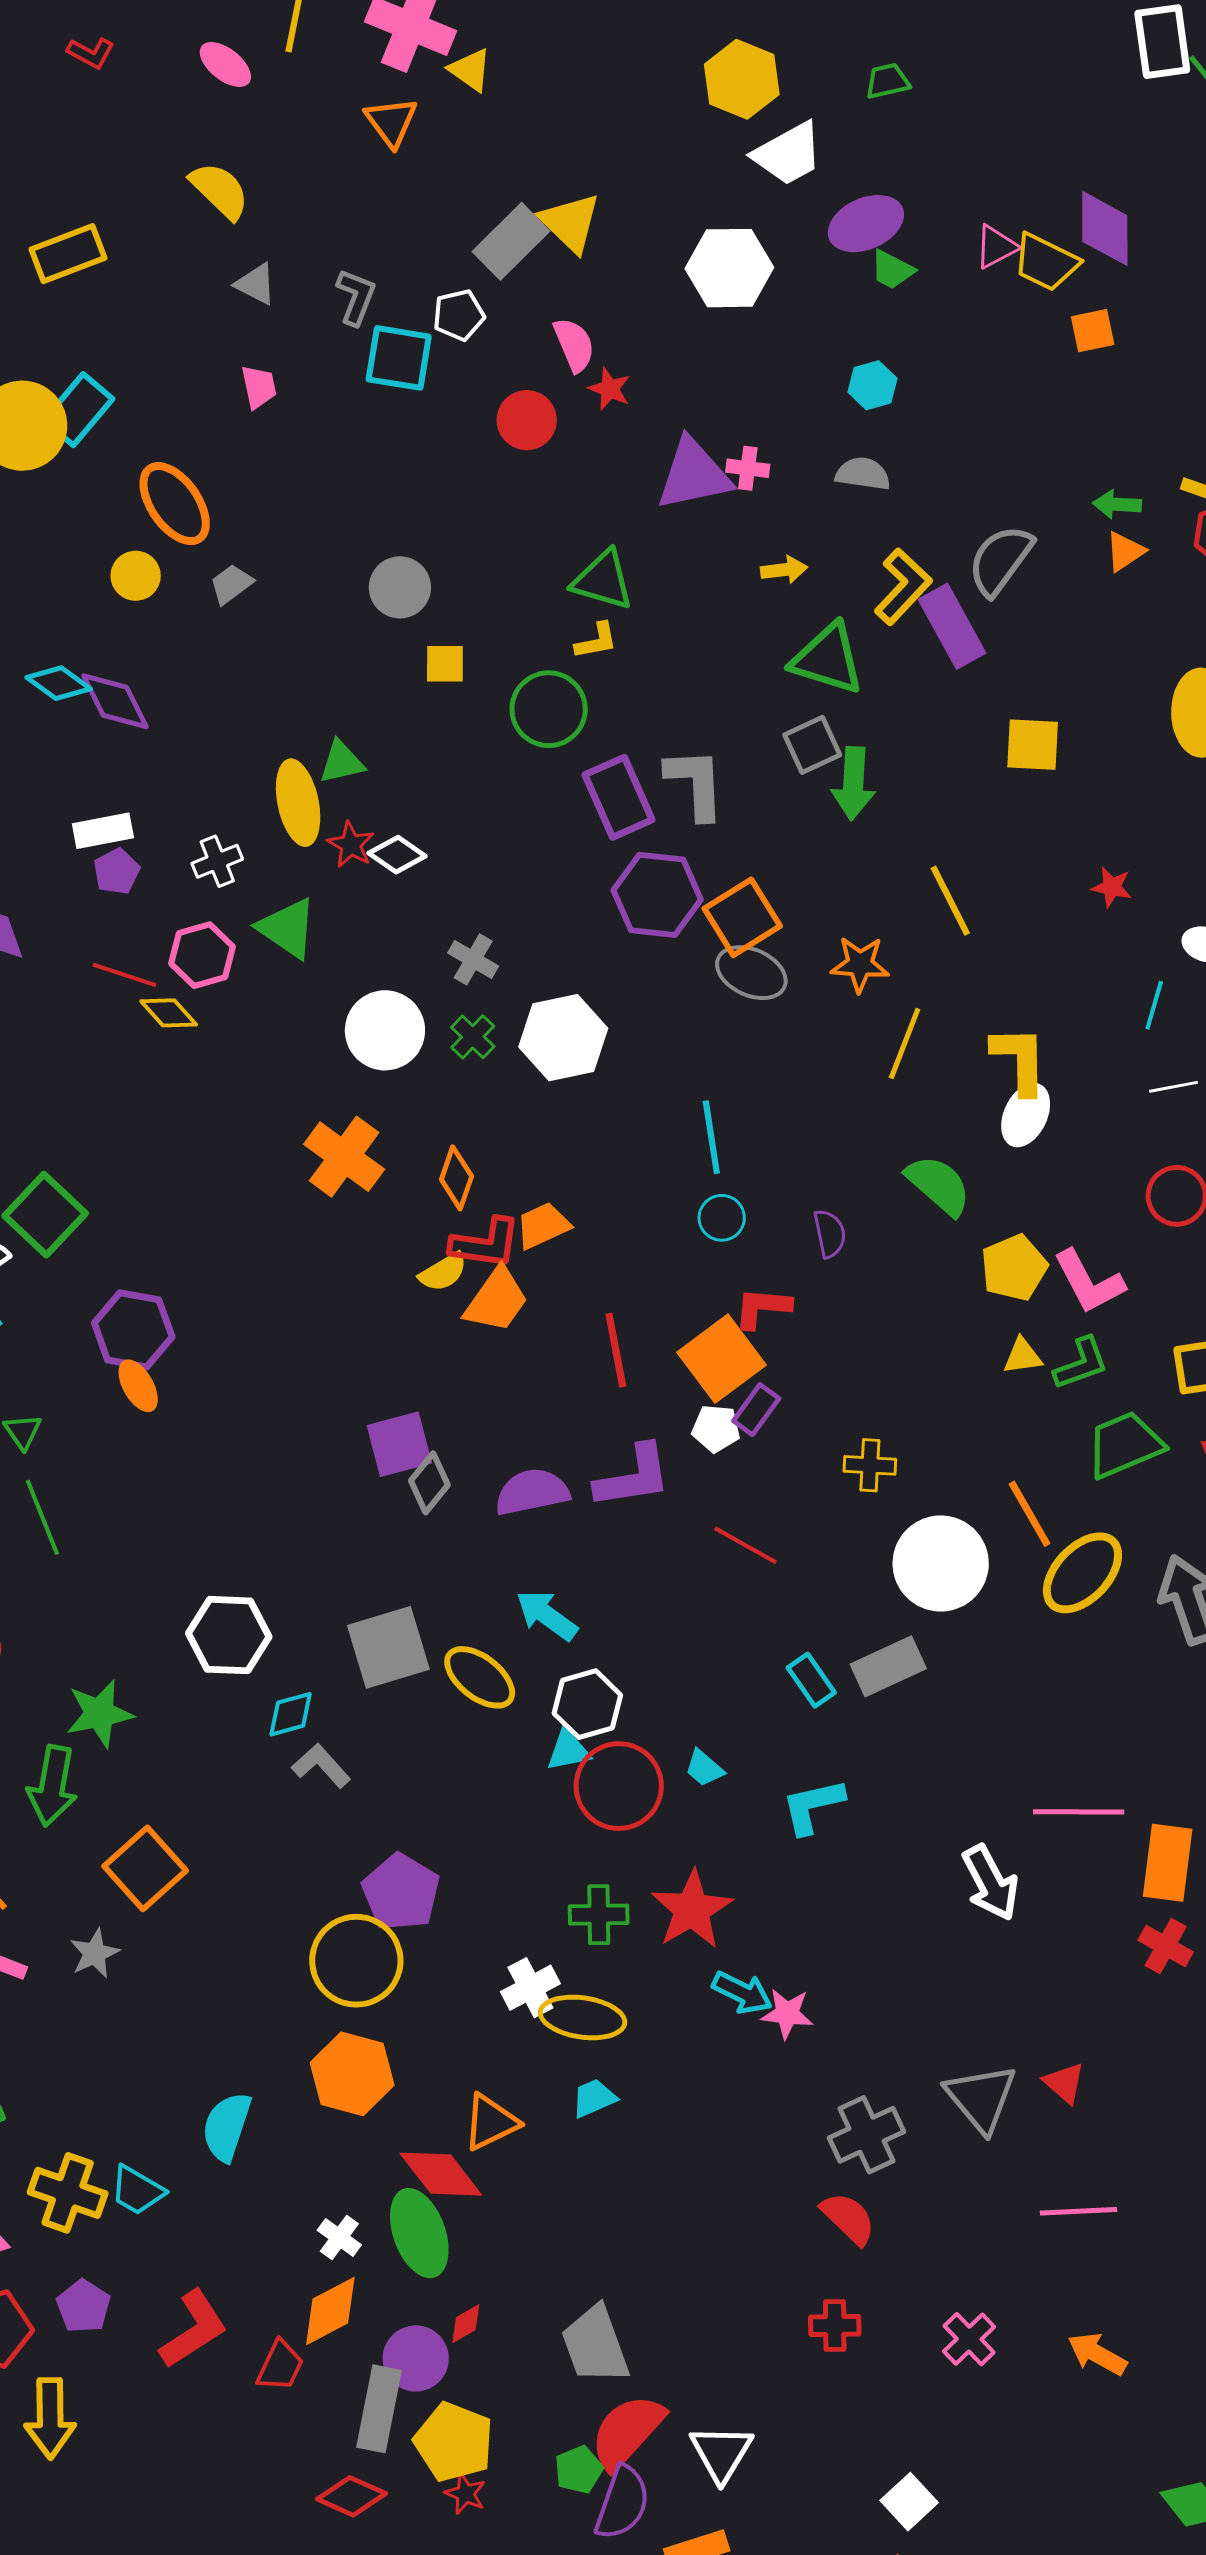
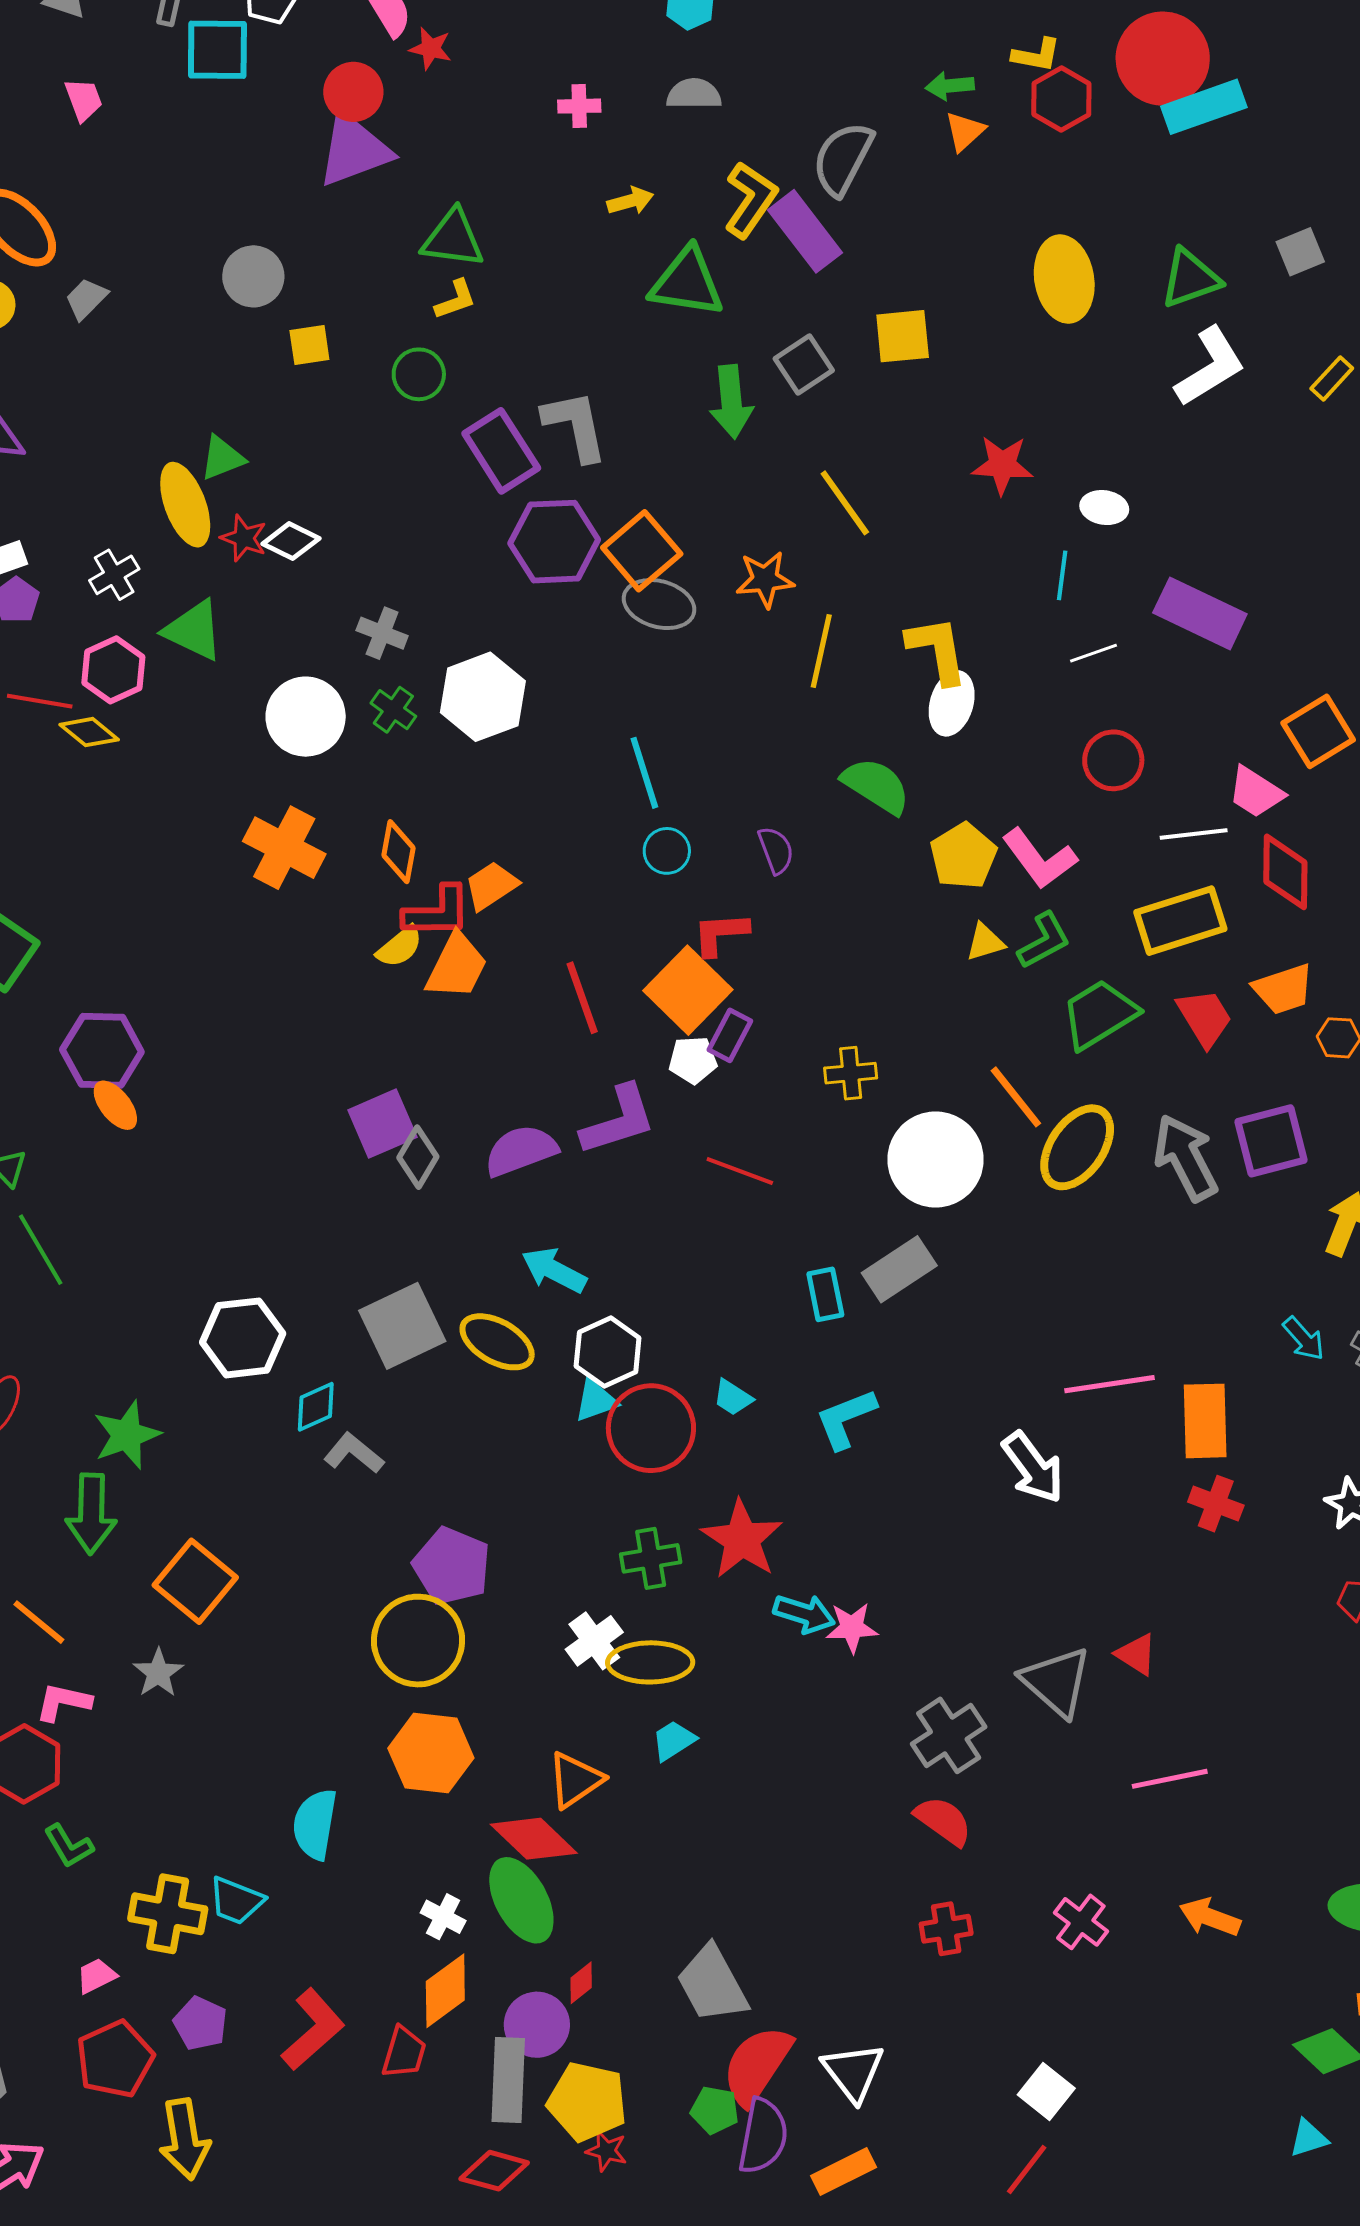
purple triangle: (694, 474) -> (354, 150), moved
green circle: (549, 709) -> (419, 374), size x0.7
gray square: (812, 745) -> (804, 364), moved
red star: (1112, 887) -> (1002, 465), size x1.5
cyan rectangle: (811, 1680) -> (825, 1294), turned 32
green pentagon: (579, 2470) -> (715, 2110), turned -30

